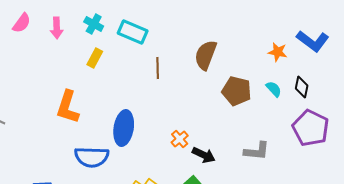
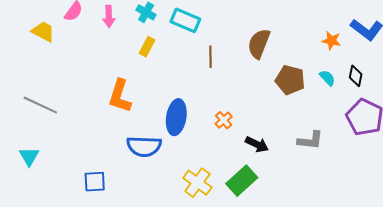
orange cross: (180, 139) -> (224, 120), moved

